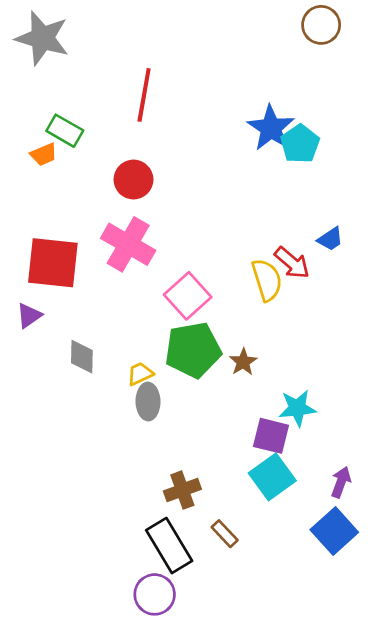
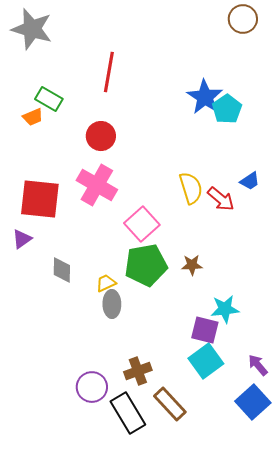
yellow semicircle: (267, 280) -> (191, 188), moved
brown star: (243, 362) -> (192, 265), moved, turned 30
purple arrow: (341, 482) -> (258, 365), turned -60
brown rectangle: (225, 534) -> (170, 404), size x1.6
purple circle: (155, 594) -> (92, 387), moved

